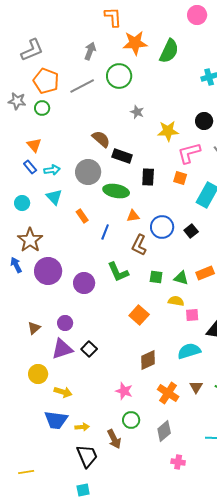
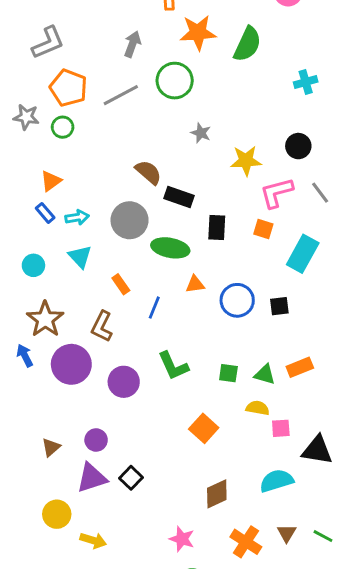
orange triangle: (34, 145) -> (51, 181), turned 35
black square: (191, 231) -> (279, 306), turned 32
brown L-shape: (139, 245) -> (102, 326), moved

